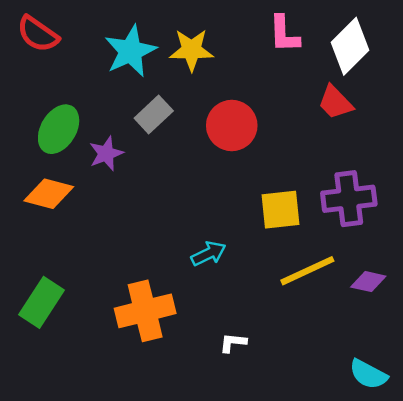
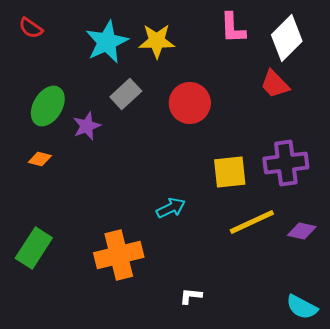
red semicircle: (38, 34) -> (31, 28), size x0.7
orange diamond: (49, 194) -> (40, 159), size x0.6
white L-shape: (233, 343) -> (191, 296), moved

